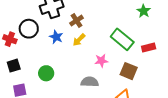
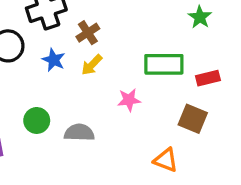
green rectangle: (122, 39) -> (164, 64), turned -40
brown square: (129, 71) -> (193, 119), moved
gray semicircle: (90, 82) -> (79, 133), moved

